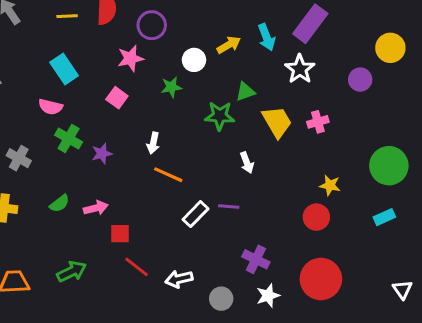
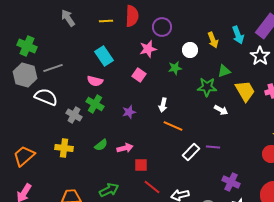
yellow arrow: (229, 45) -> (213, 40), turned 98
green cross: (69, 138) -> (95, 104), moved
white arrow: (247, 163) -> (221, 110), moved, turned -40

